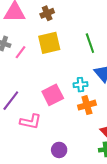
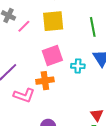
pink square: (53, 95) -> (52, 56), moved
orange cross: (87, 105) -> (45, 81), moved

